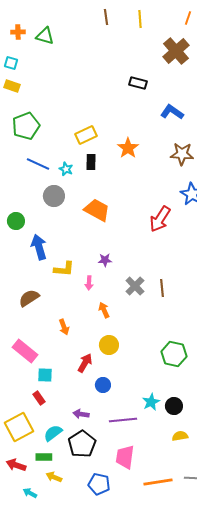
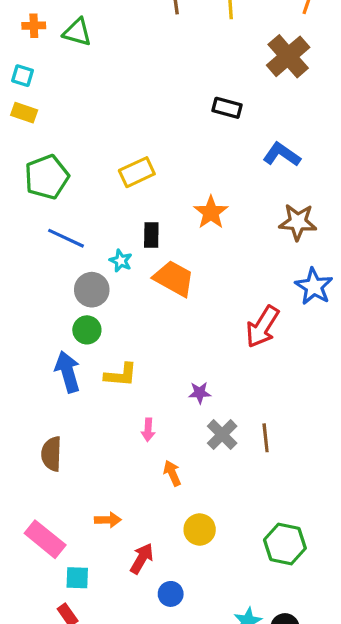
yellow rectangle: (86, 135) -> (137, 172), moved
cyan star: (66, 169) -> (121, 261), moved
orange trapezoid: (97, 210) -> (174, 278), moved
green circle: (16, 221) -> (87, 330), moved
purple star: (105, 260) -> (200, 393), moved
yellow L-shape: (64, 269) -> (121, 375), moved
brown semicircle: (29, 298) -> (52, 454), turned -55
orange arrow: (64, 327) -> (108, 520), moved, turned -70
yellow circle: (109, 345) -> (200, 530), moved

